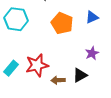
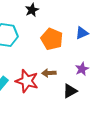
red star: (37, 65) -> (27, 81), turned 30
brown arrow: (58, 80) -> (49, 73), moved

